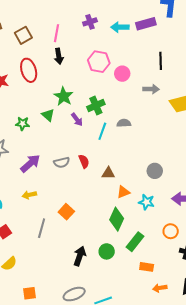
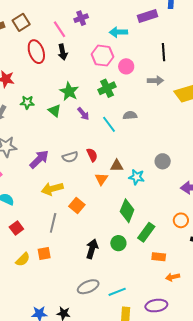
purple cross: (90, 22) -> (81, 18), moved
cyan arrow: (120, 27) -> (118, 32), moved
pink line: (57, 33) -> (59, 29), turned -42
brown square: (23, 35) -> (21, 22), moved
red ellipse: (29, 70) -> (36, 52), moved
green cross: (96, 105) -> (107, 88), moved
green star: (23, 124) -> (27, 102), moved
cyan line: (102, 131) -> (109, 124), turned -54
orange triangle: (123, 192) -> (101, 179), moved, turned -32
yellow arrow: (29, 195) -> (52, 189), moved, size x1.5
cyan star: (147, 202) -> (137, 177), moved
orange square: (29, 293) -> (44, 253), moved

